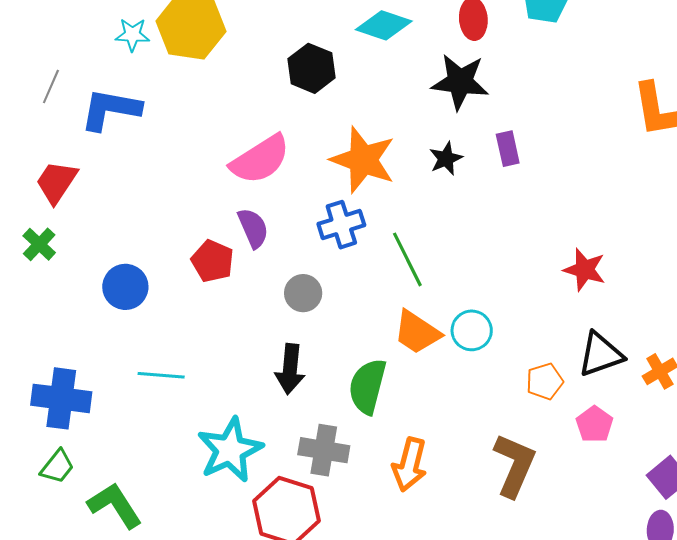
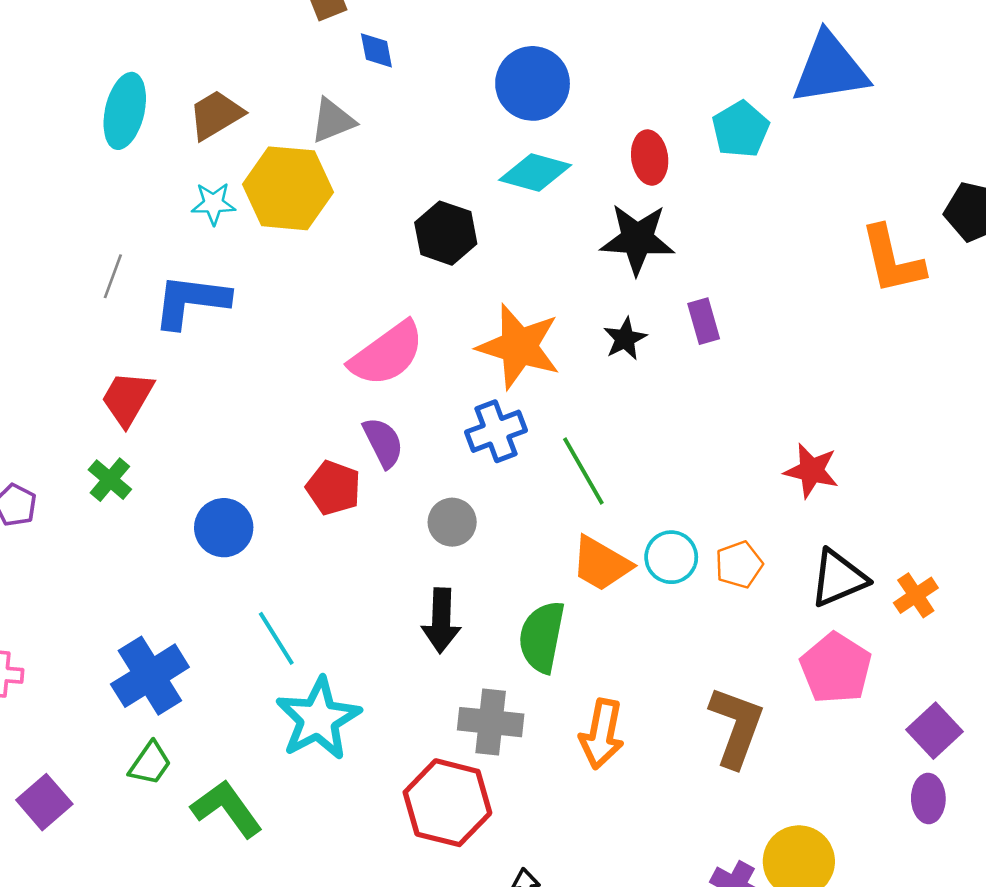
cyan line: (161, 375) -> (276, 638), turned 57
orange pentagon: (545, 381) -> (739, 565), moved
blue cross: (61, 398) -> (150, 676), turned -36
pink pentagon: (594, 424) -> (836, 668), size x1.5
cyan star: (230, 450) -> (318, 719), moved

